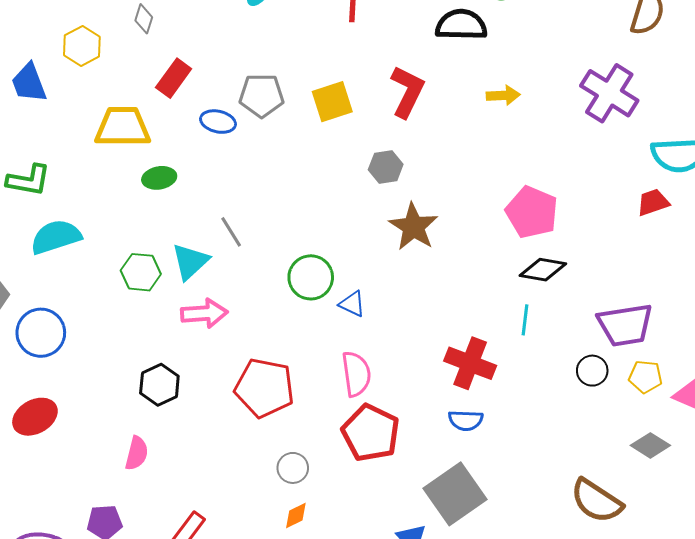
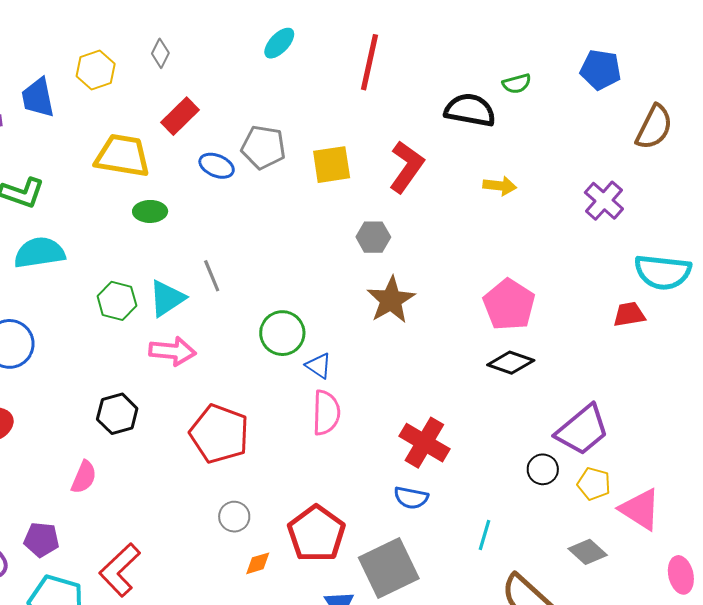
purple cross: (609, 93) -> (604, 201), size x0.7
cyan line: (525, 320) -> (484, 535), moved
purple trapezoid: (625, 325) -> (582, 430), turned -40
pink semicircle: (356, 374) -> (326, 413), moved
red pentagon: (371, 433) -> (316, 534), moved
orange diamond: (296, 516) -> (258, 563), moved

